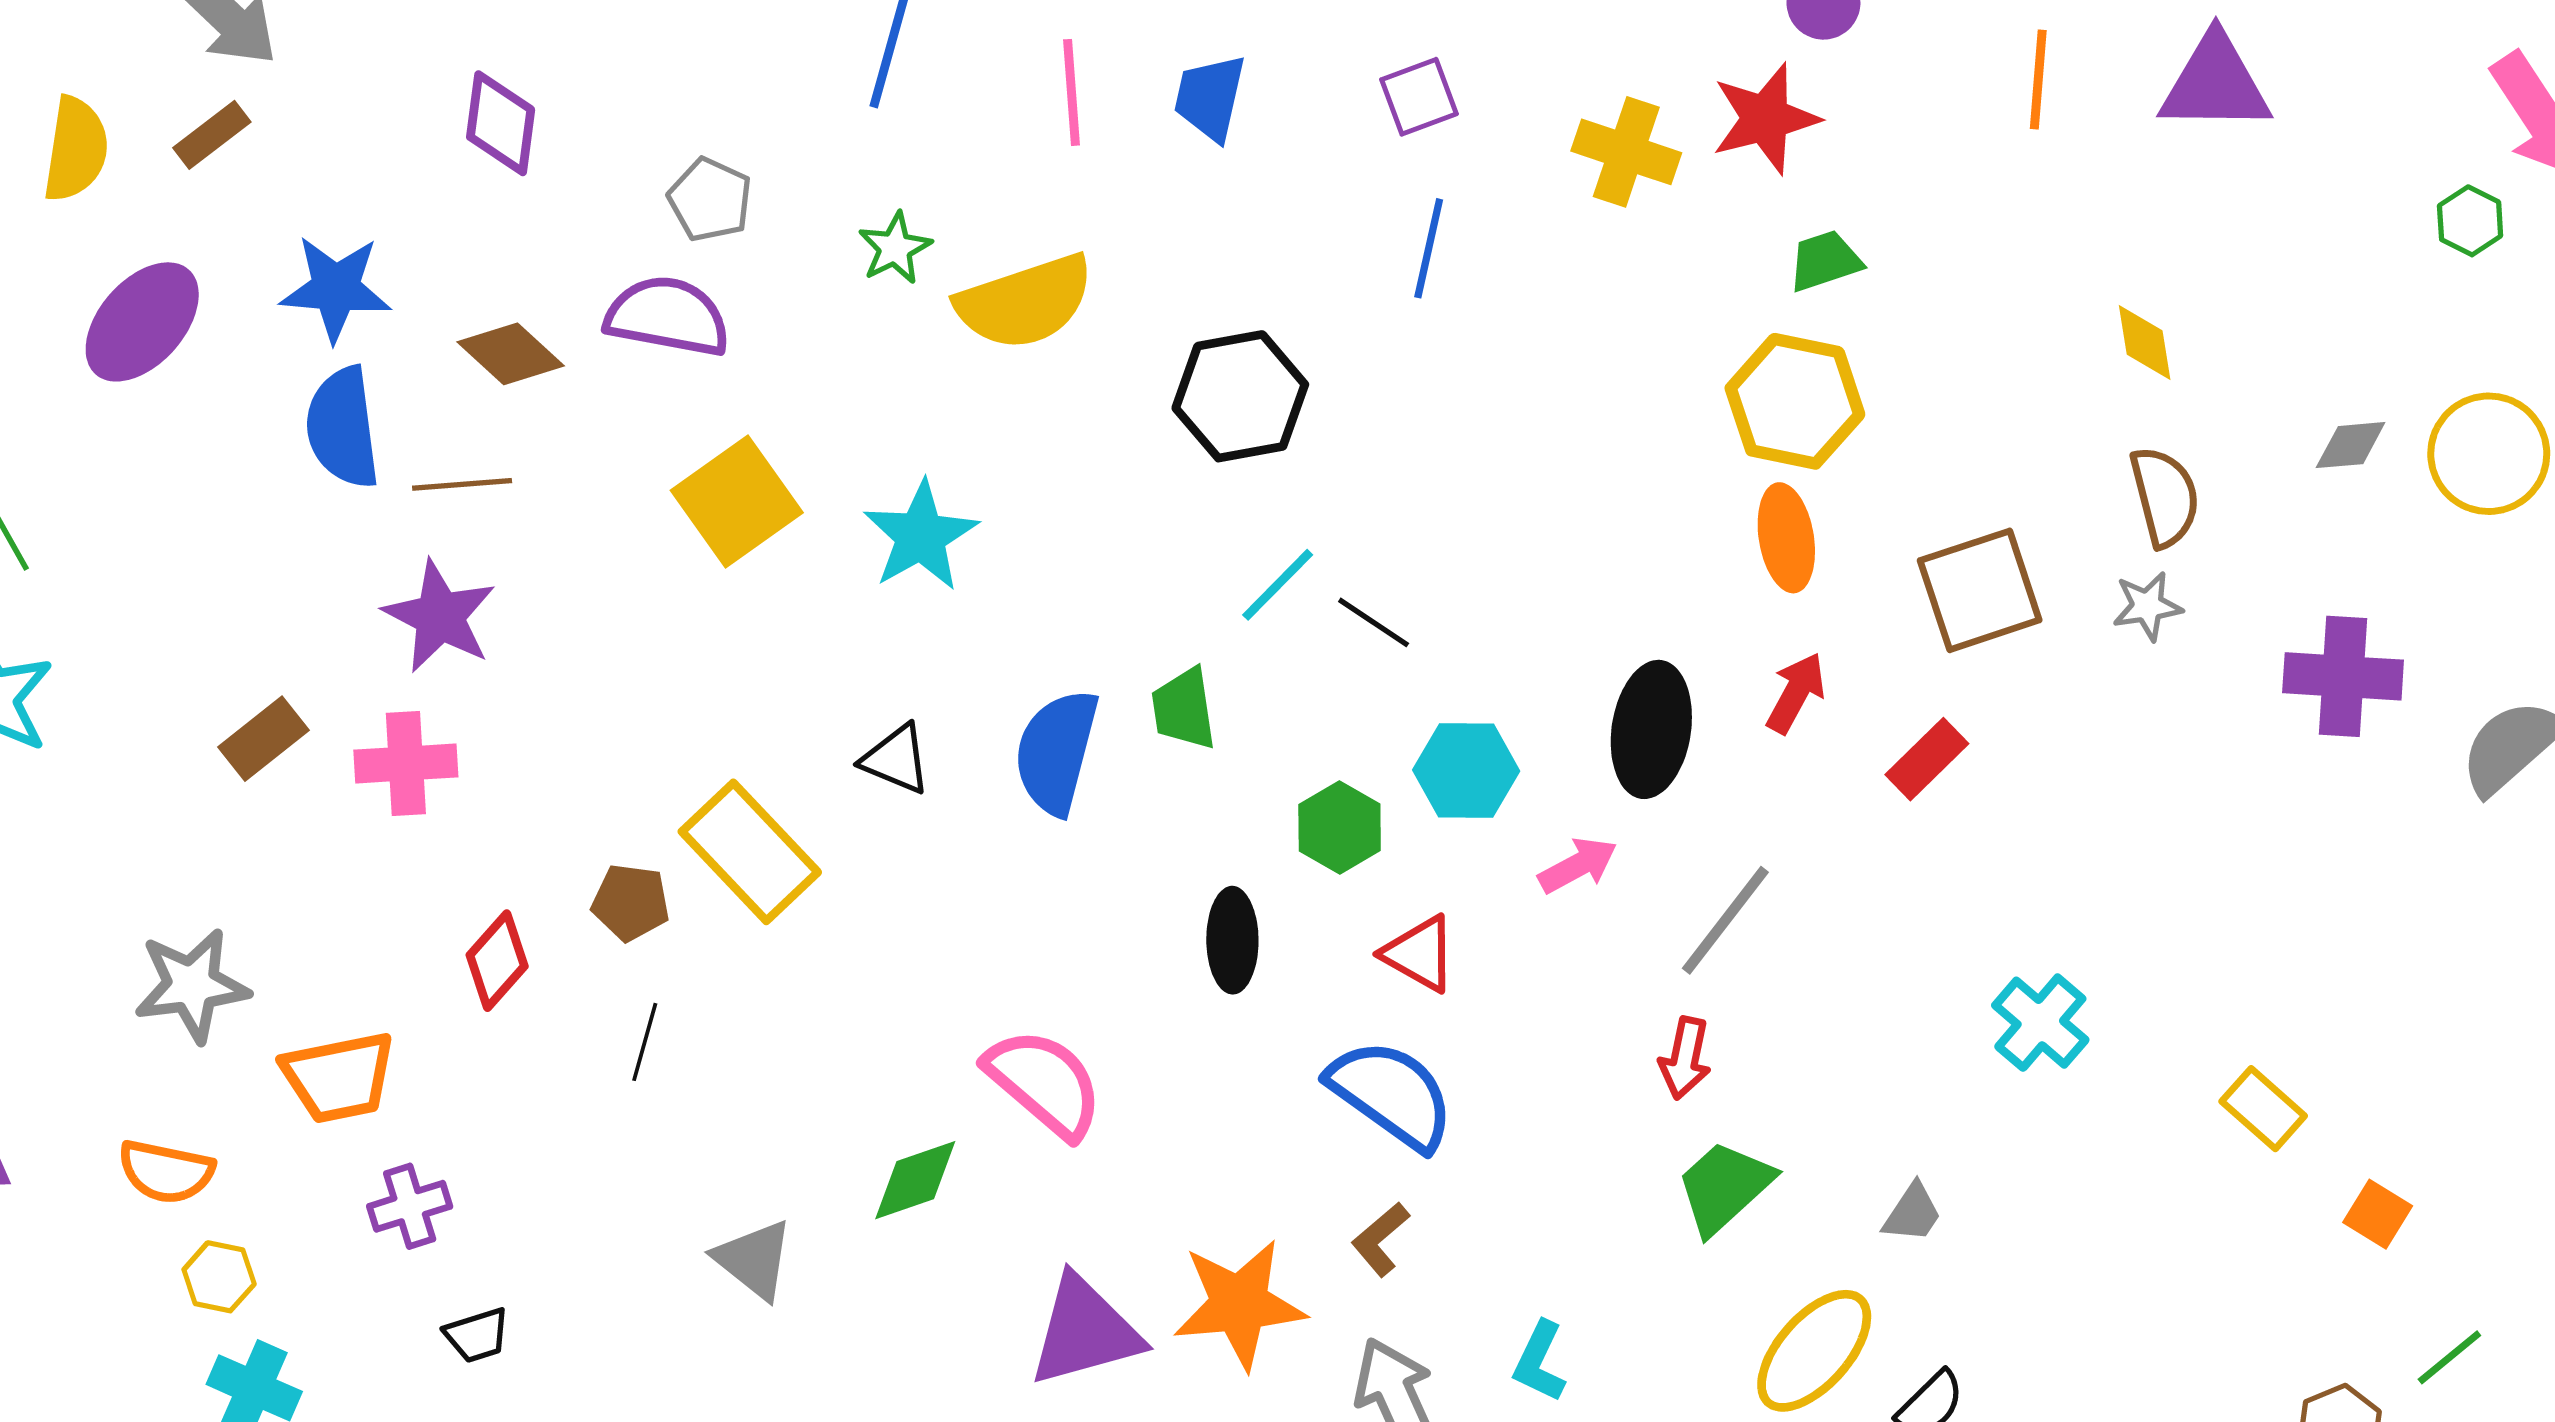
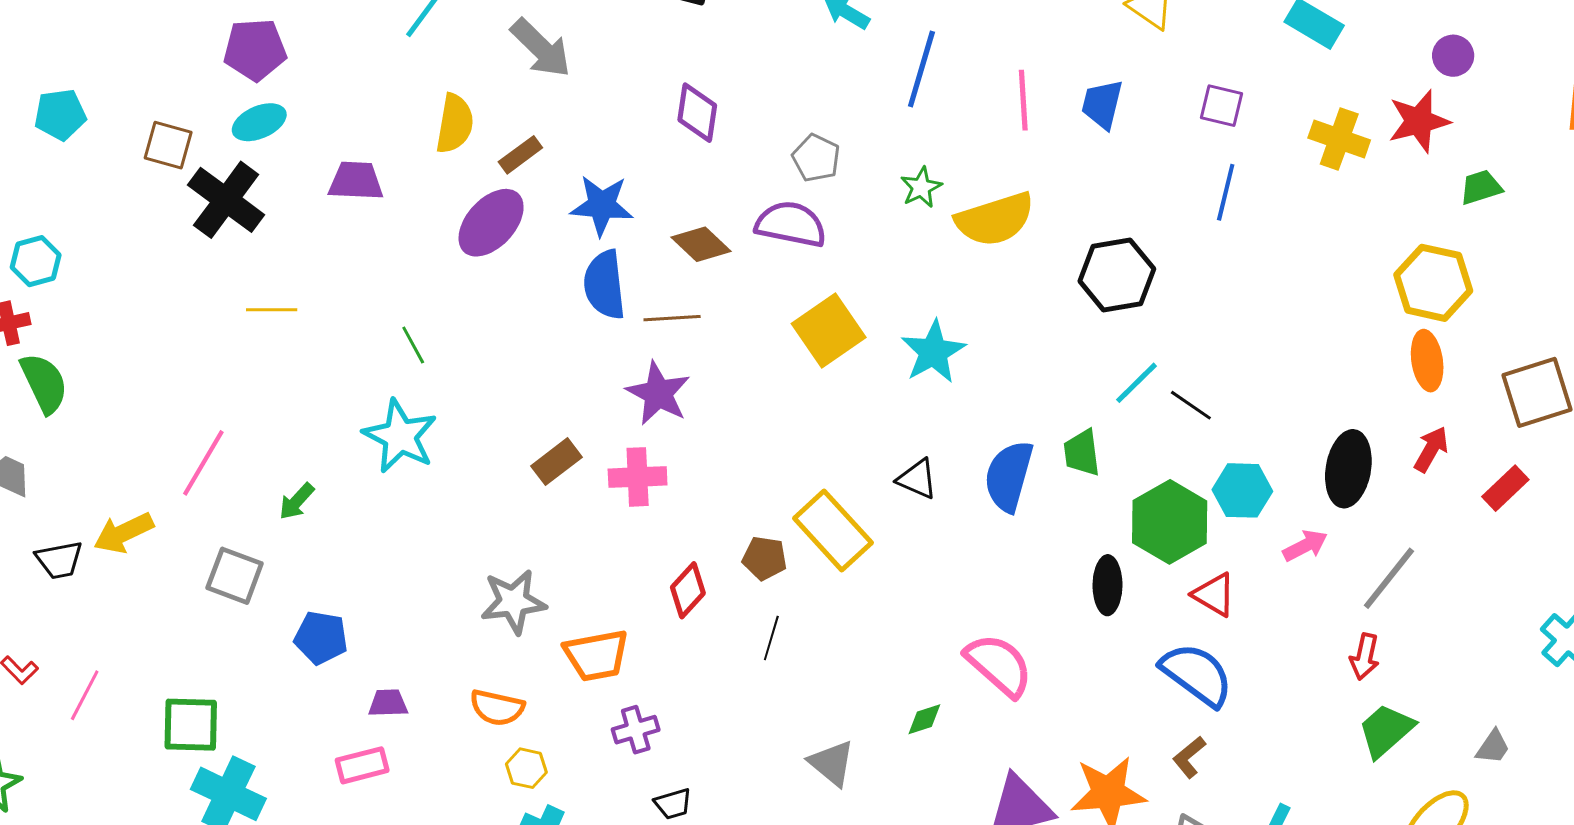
purple square: (1419, 97) -> (1221, 106), turned 33
brown rectangle: (212, 135) -> (520, 155), moved
green trapezoid: (1825, 261) -> (1481, 187), moved
green hexagon: (1340, 828) -> (1170, 522), size x1.6
green diamond: (915, 1180) -> (924, 719), size x0.7

